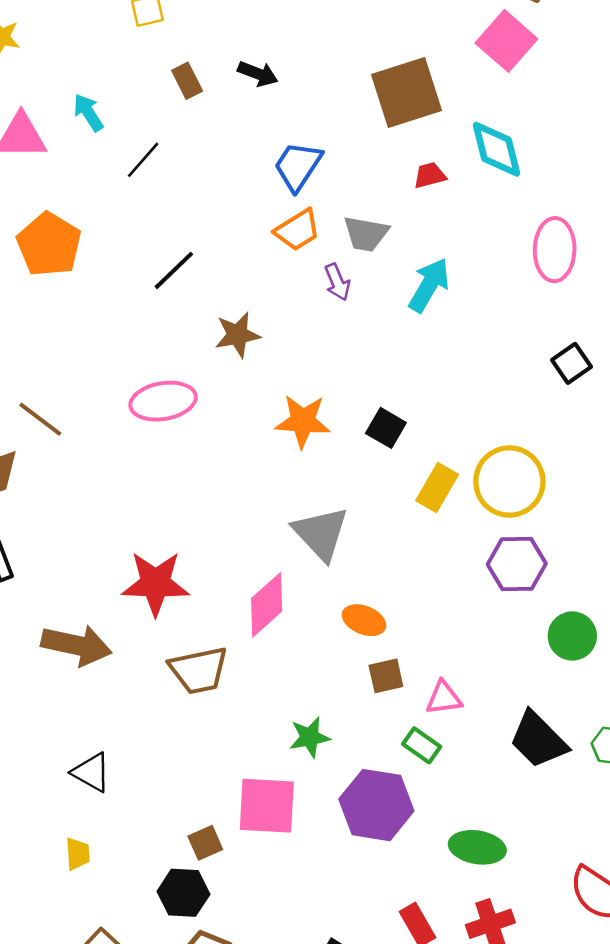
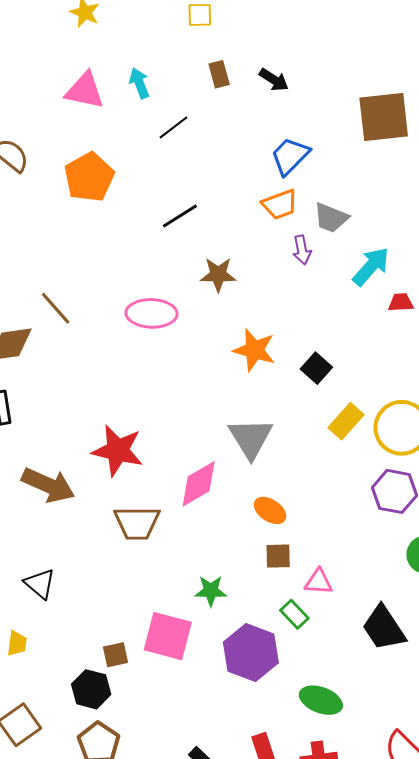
red trapezoid: (430, 175) -> (401, 302), moved

